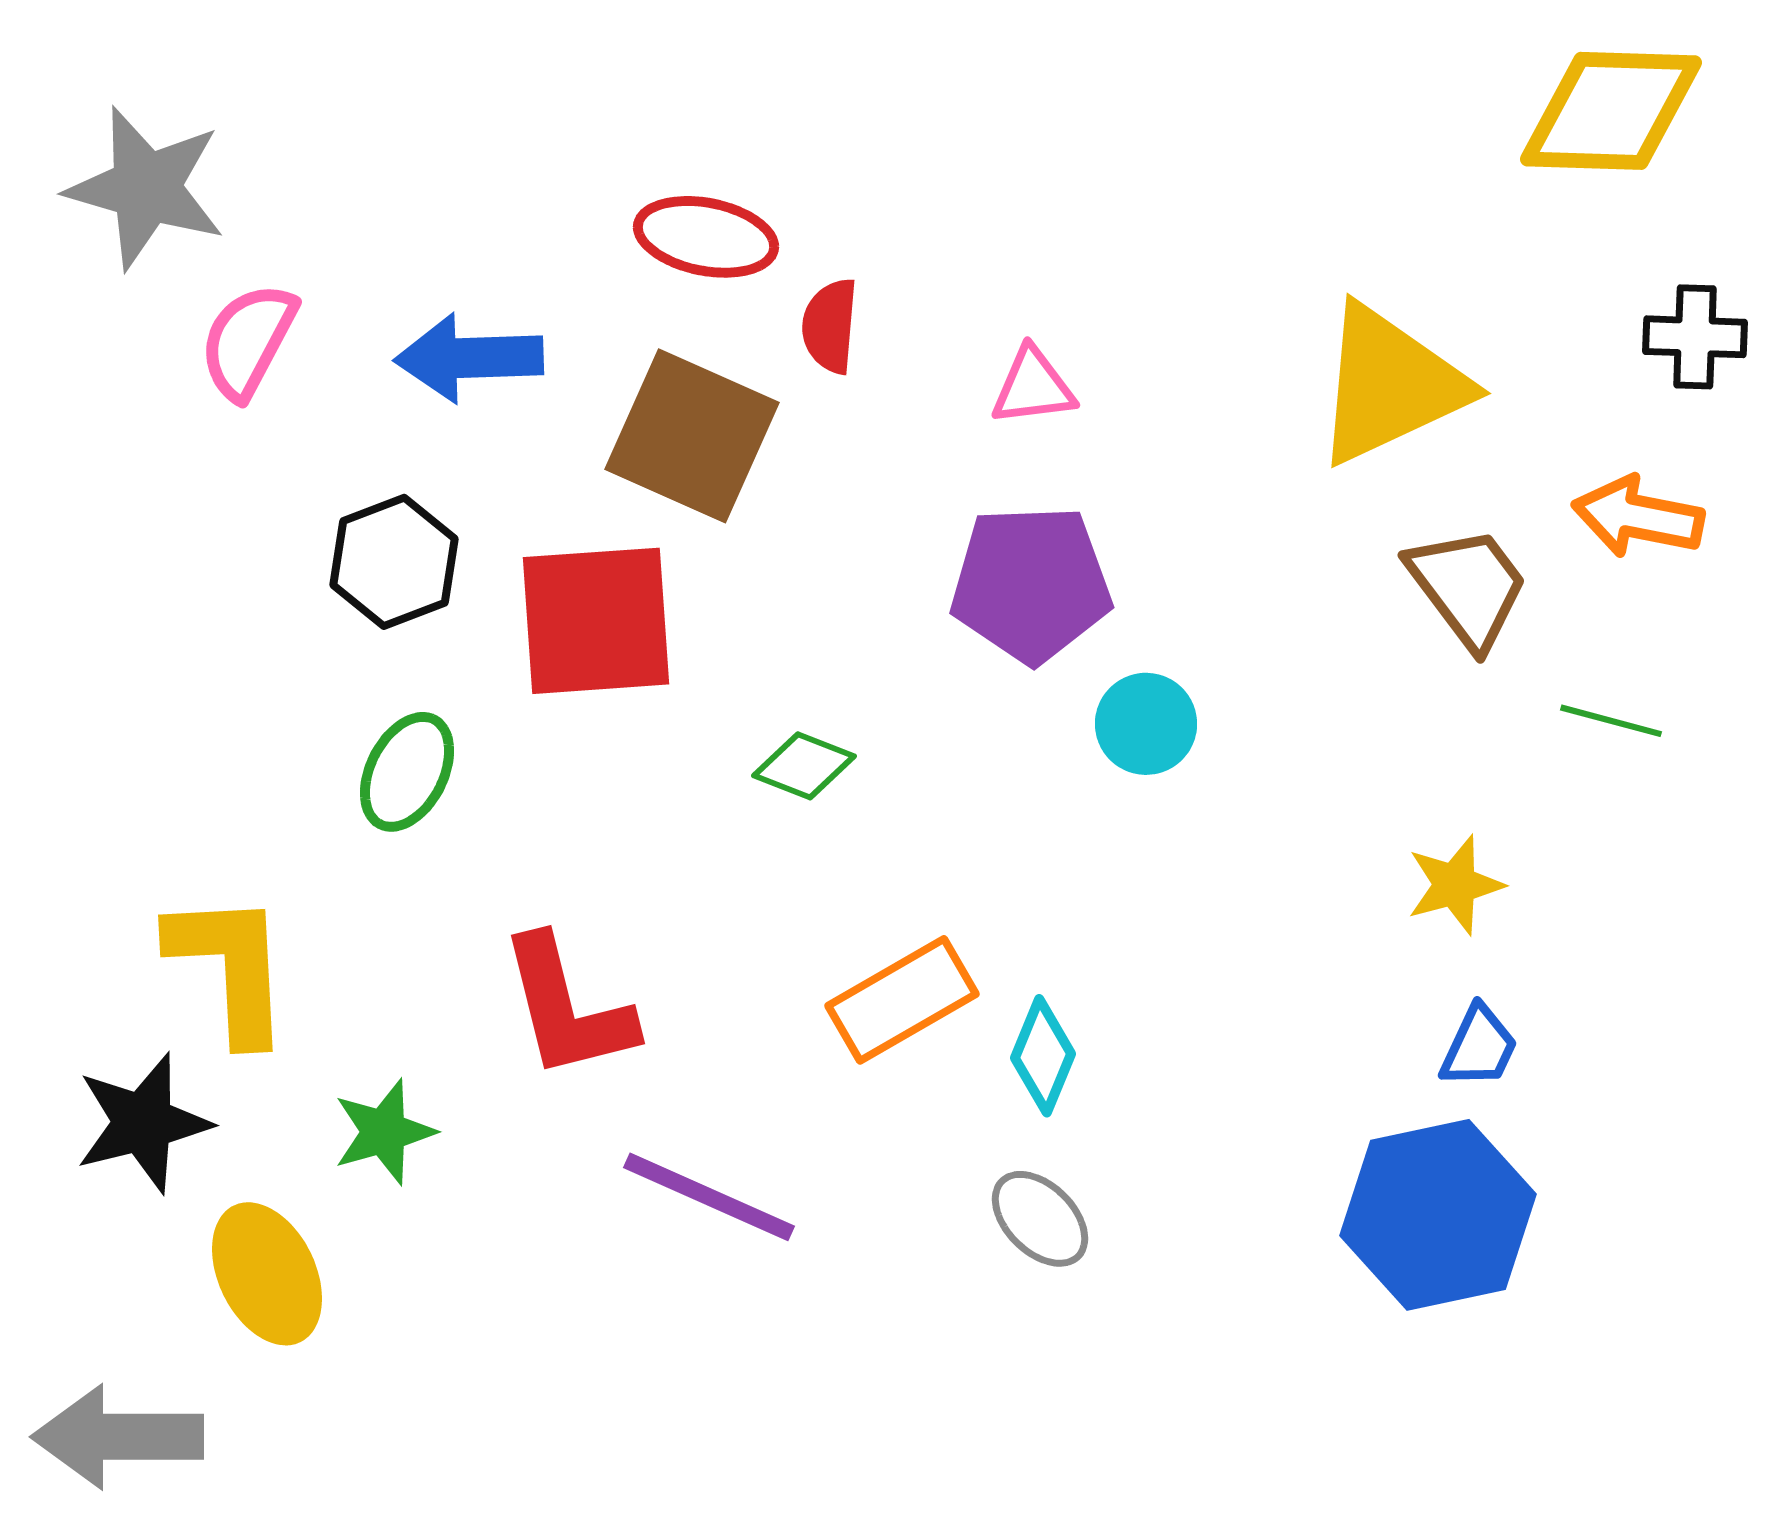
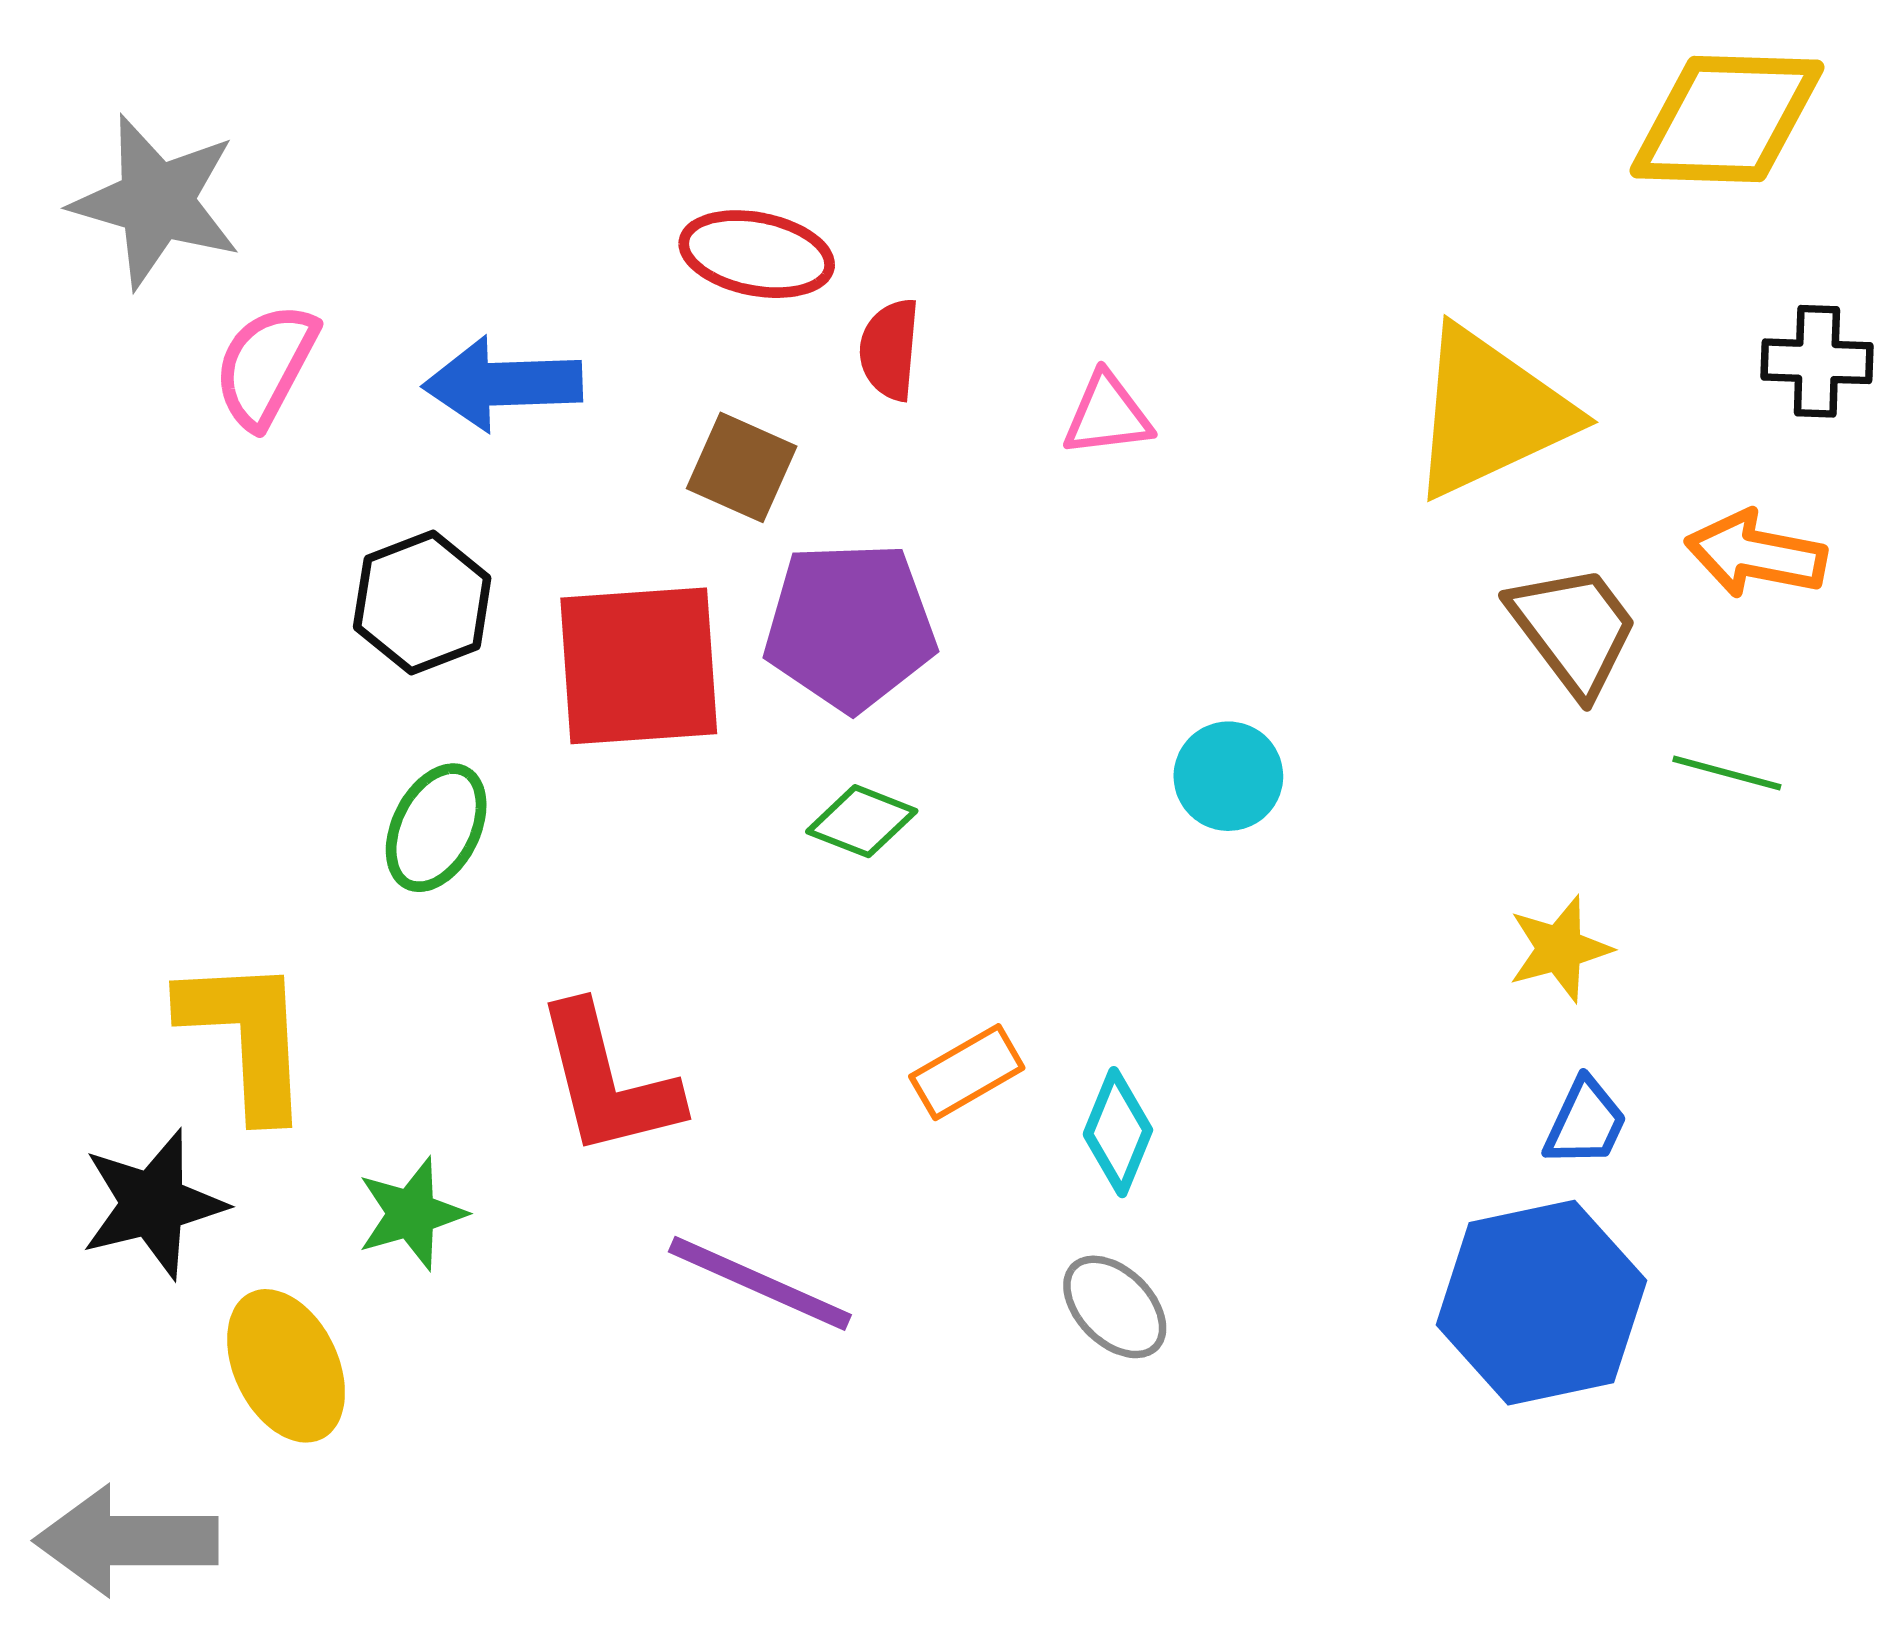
brown square: (692, 436) -> (742, 467), size x0.6
purple pentagon: (1031, 584) -> (850, 626), moved
orange rectangle: (902, 1000) -> (967, 1072), size x0.7

